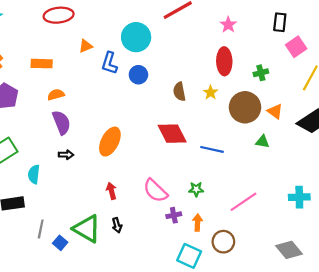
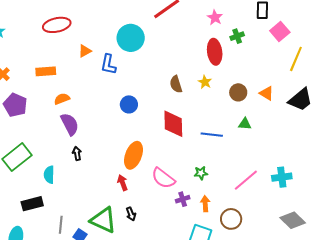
green cross: (261, 73) -> (237, 36), moved
blue circle: (138, 75) -> (129, 104), moved
brown circle: (245, 107) -> (238, 92), size x0.6
red diamond: (172, 134) -> (173, 124), turned 32
orange ellipse: (110, 142) -> (134, 155), moved
green triangle: (262, 142) -> (245, 124), moved
black arrow: (66, 155) -> (77, 153), turned -96
cyan cross: (299, 197) -> (282, 177), moved

